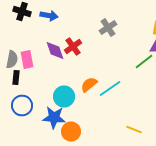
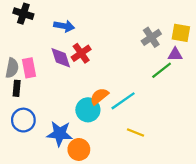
blue arrow: (49, 16) -> (64, 26), moved
gray cross: (108, 28) -> (151, 37), moved
cyan circle: (64, 96) -> (88, 110), moved
yellow line: (134, 130) -> (135, 132), moved

